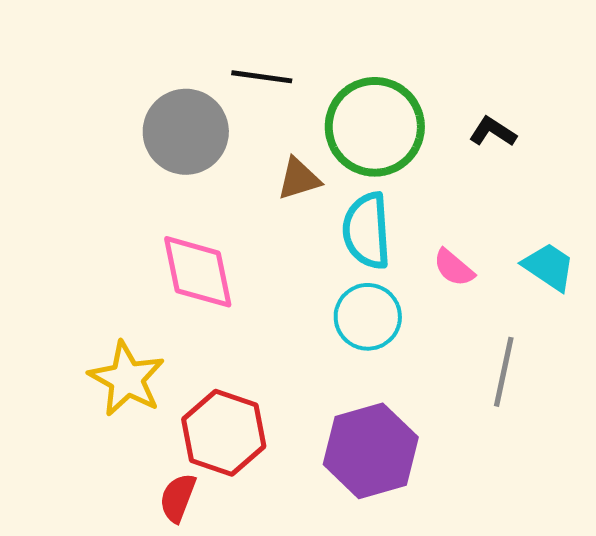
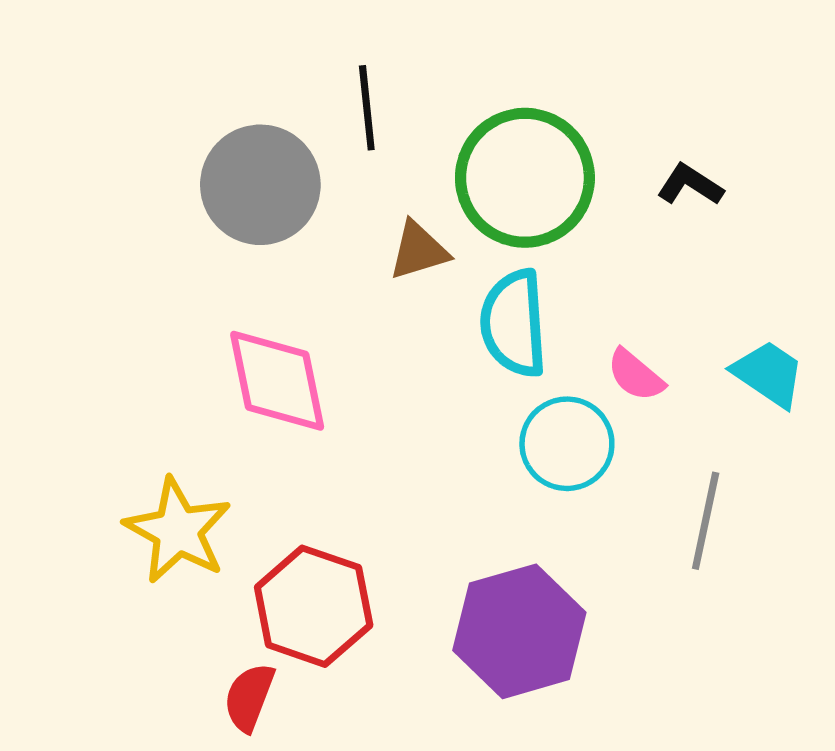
black line: (262, 77) -> (367, 108), turned 76
cyan circle: (368, 317) -> (567, 444), moved

